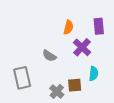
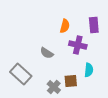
purple cross: (82, 47) -> (78, 45), turned -30
gray rectangle: (22, 78) -> (21, 74), turned -35

